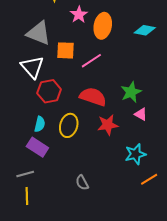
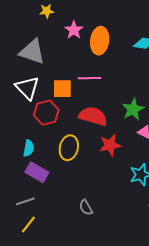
orange square: (65, 50) -> (62, 89), moved
pink line: (91, 61) -> (89, 78), turned 35
cyan semicircle: (40, 124) -> (29, 148), moved
yellow line: (27, 196) -> (28, 224), turned 42

